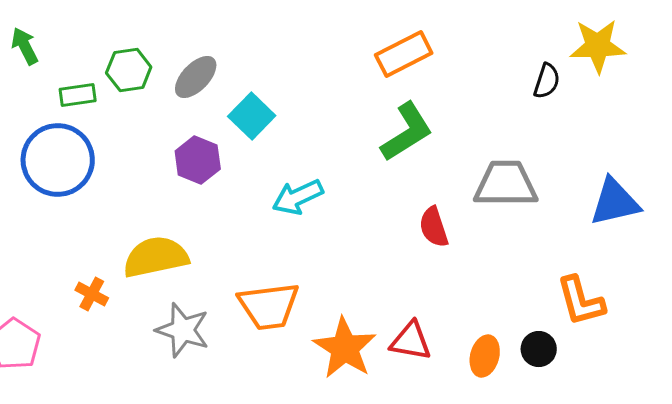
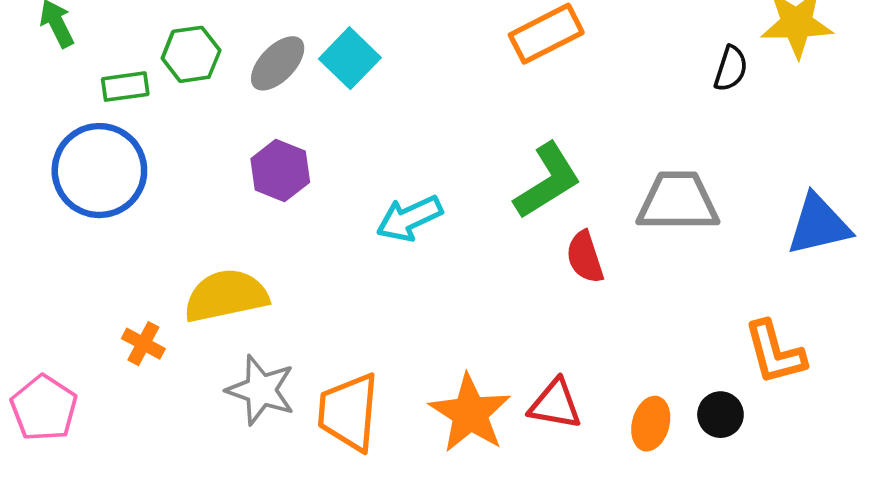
cyan square: (252, 116) -> (350, 58), moved
green L-shape: (407, 132) -> (547, 181), moved
orange trapezoid: (269, 306) -> (349, 412), moved, turned 102

